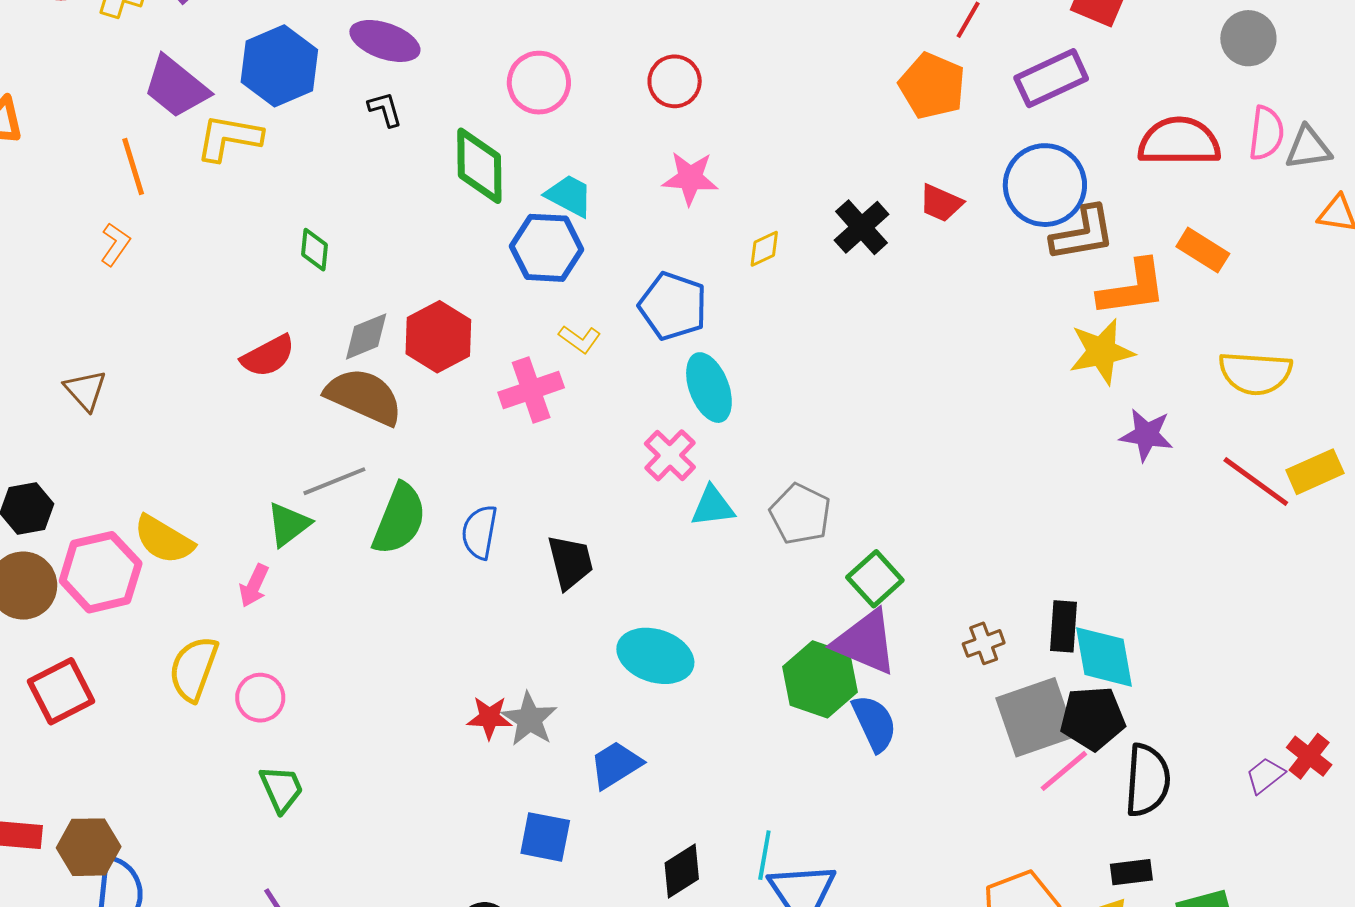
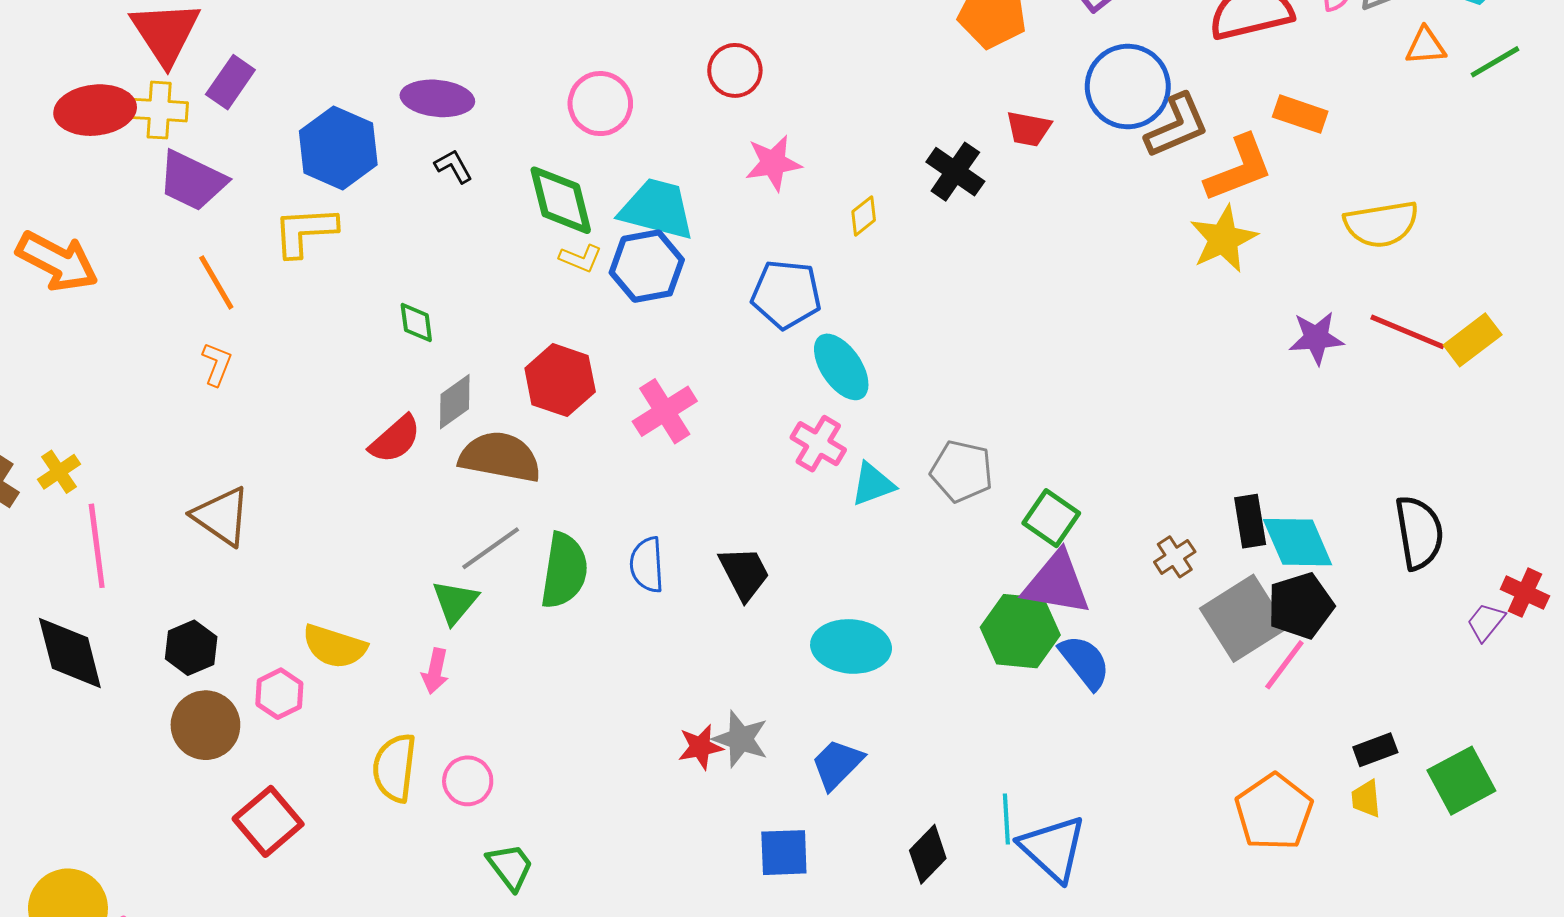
purple trapezoid: (176, 87) -> (192, 181), moved
cyan trapezoid: (569, 196) -> (657, 209), size x1.5
gray diamond: (366, 336) -> (455, 402), moved
yellow L-shape: (580, 339) -> (581, 258), moved
brown triangle: (85, 390) -> (221, 516), size x1.4
purple star: (1147, 435) -> (1316, 338), moved
yellow rectangle: (1315, 472) -> (1473, 340), moved
pink hexagon: (101, 572) -> (279, 694), size x0.6
black semicircle: (1147, 780) -> (1419, 533), moved

